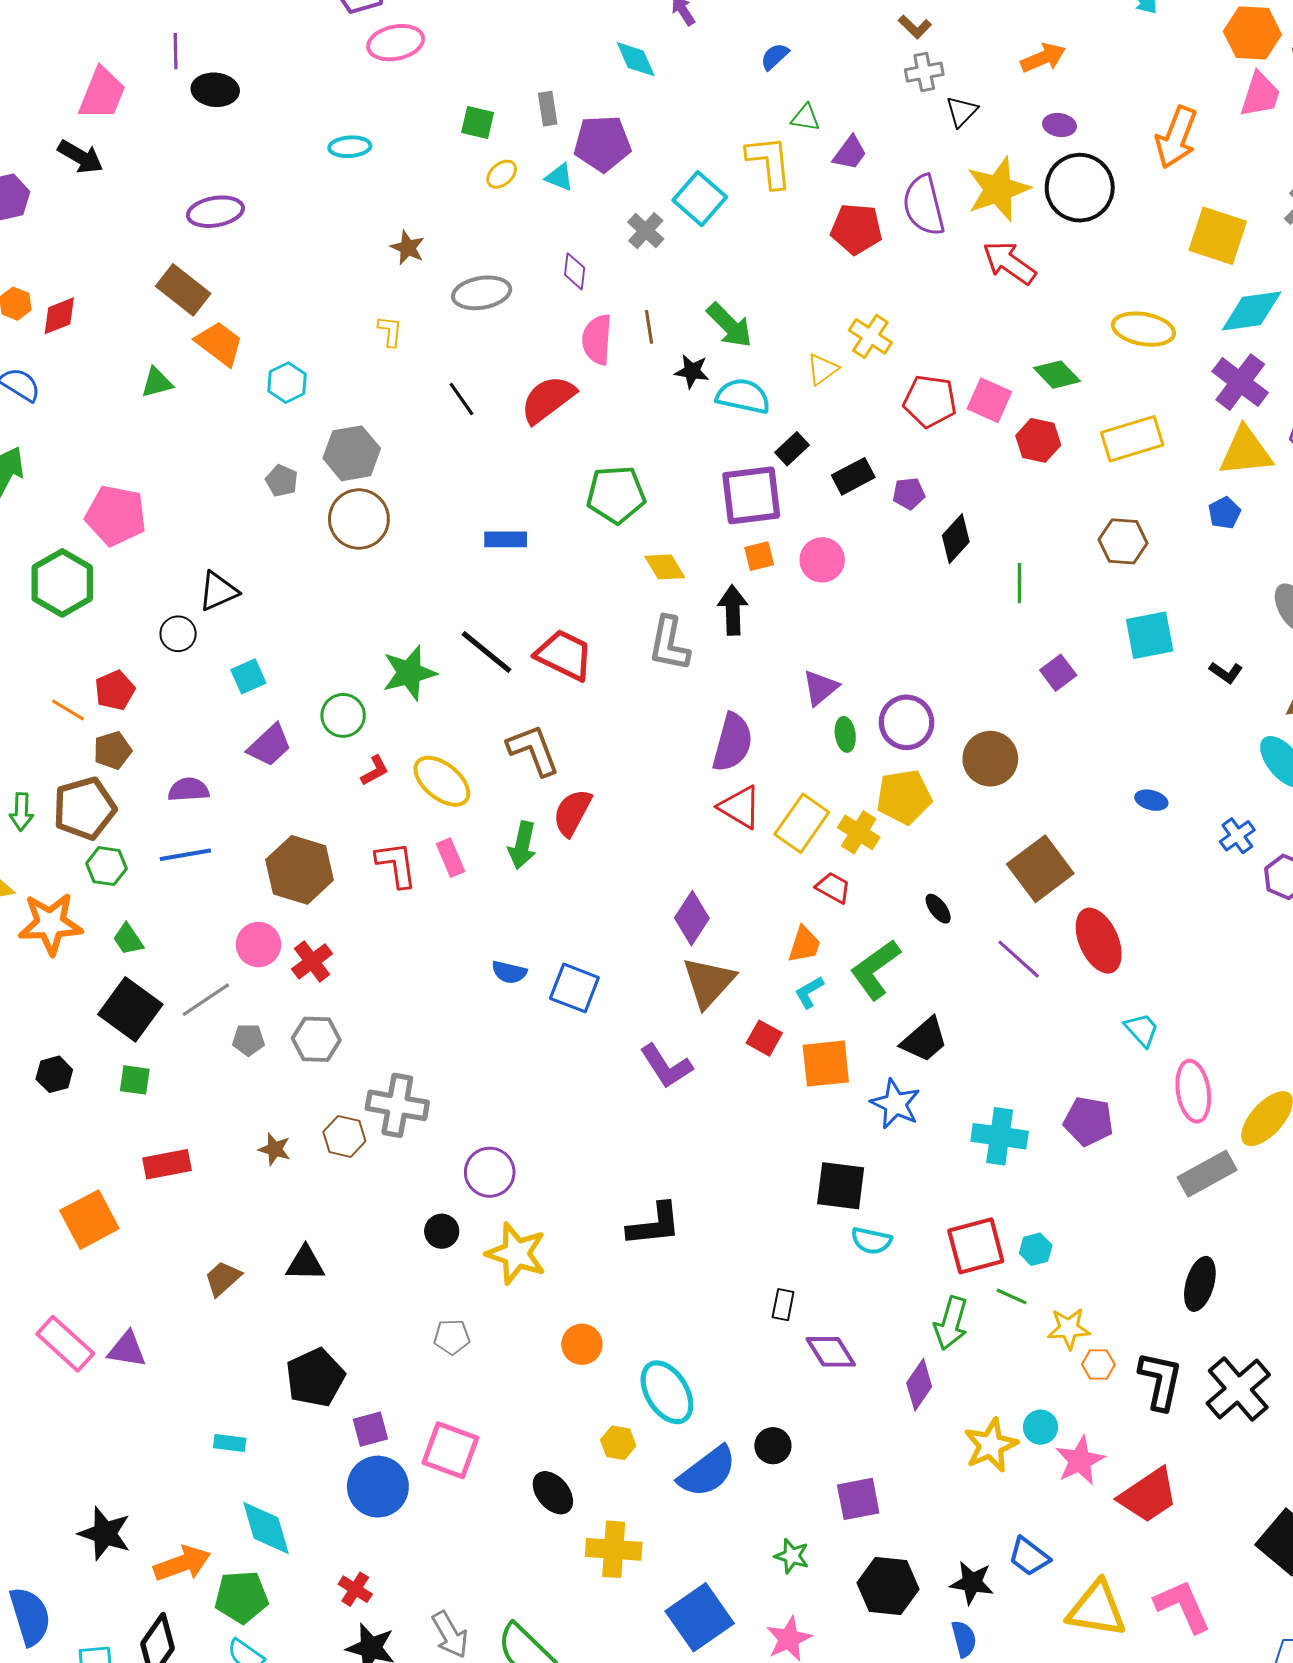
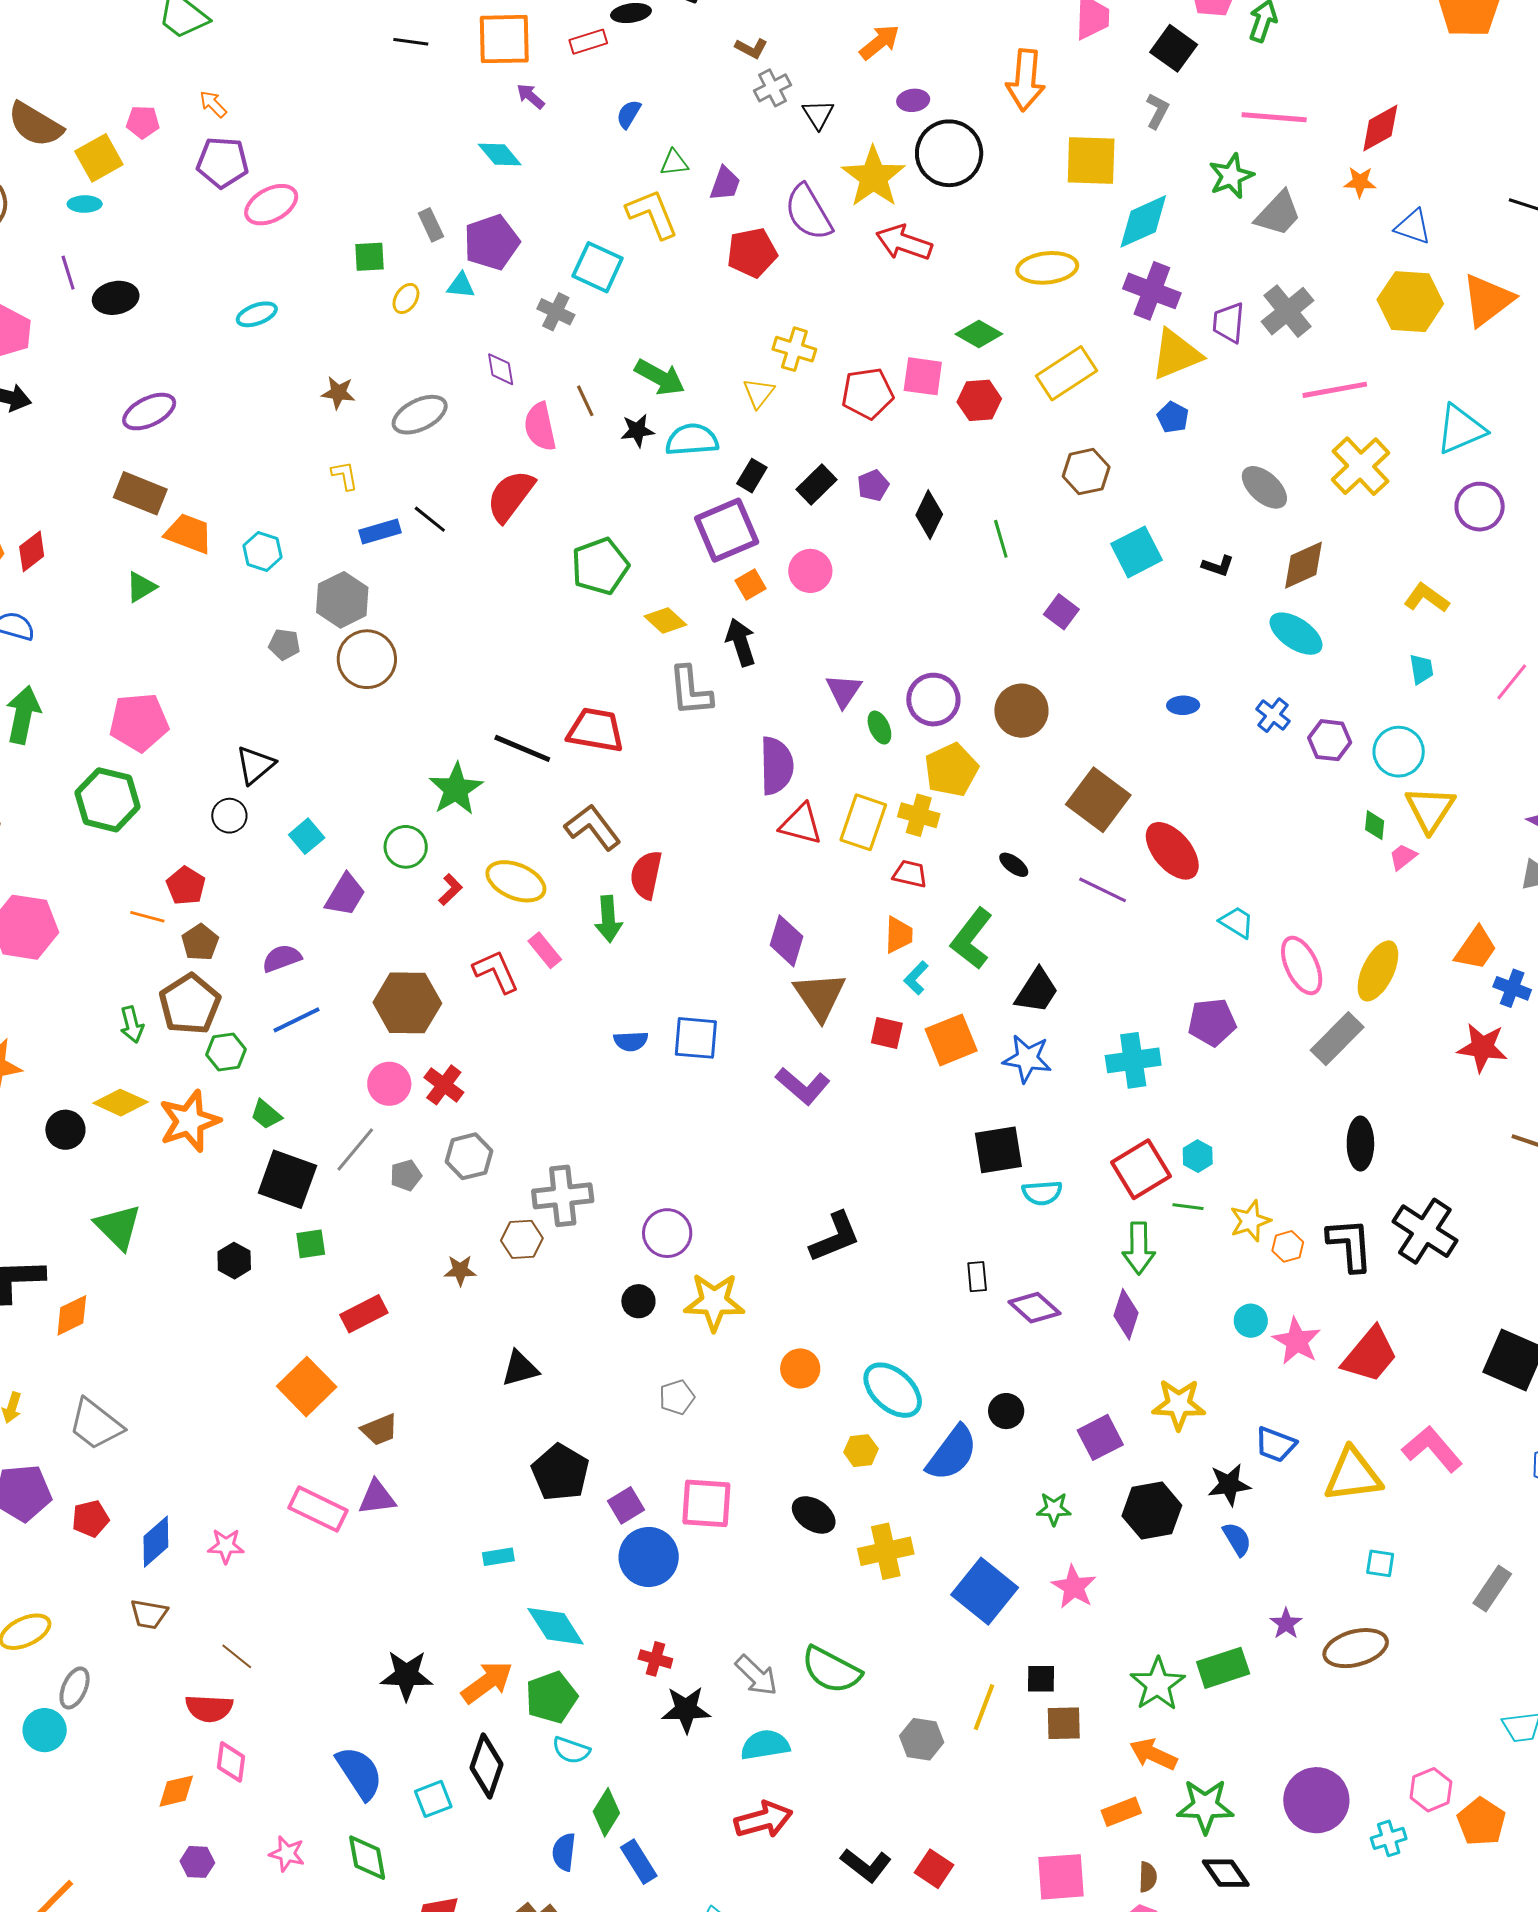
blue rectangle: (506, 539) -> (380, 532), moved
brown trapezoid: (223, 1278) -> (380, 1430), moved, turned -144
yellow star: (991, 1445) -> (1179, 1404), moved, turned -30

